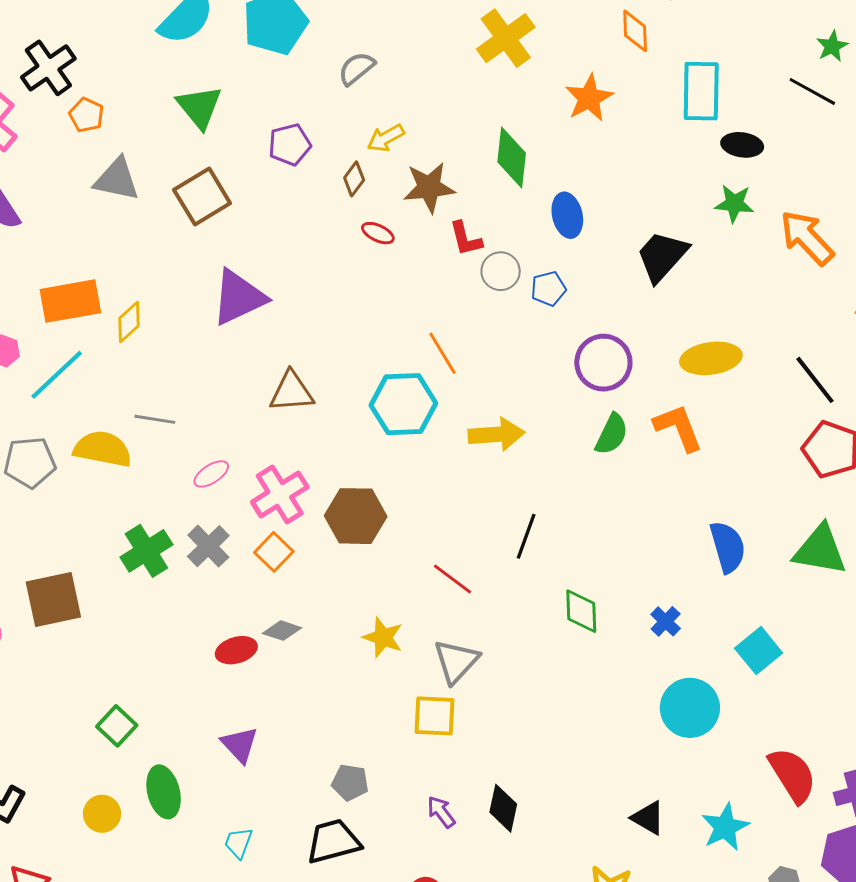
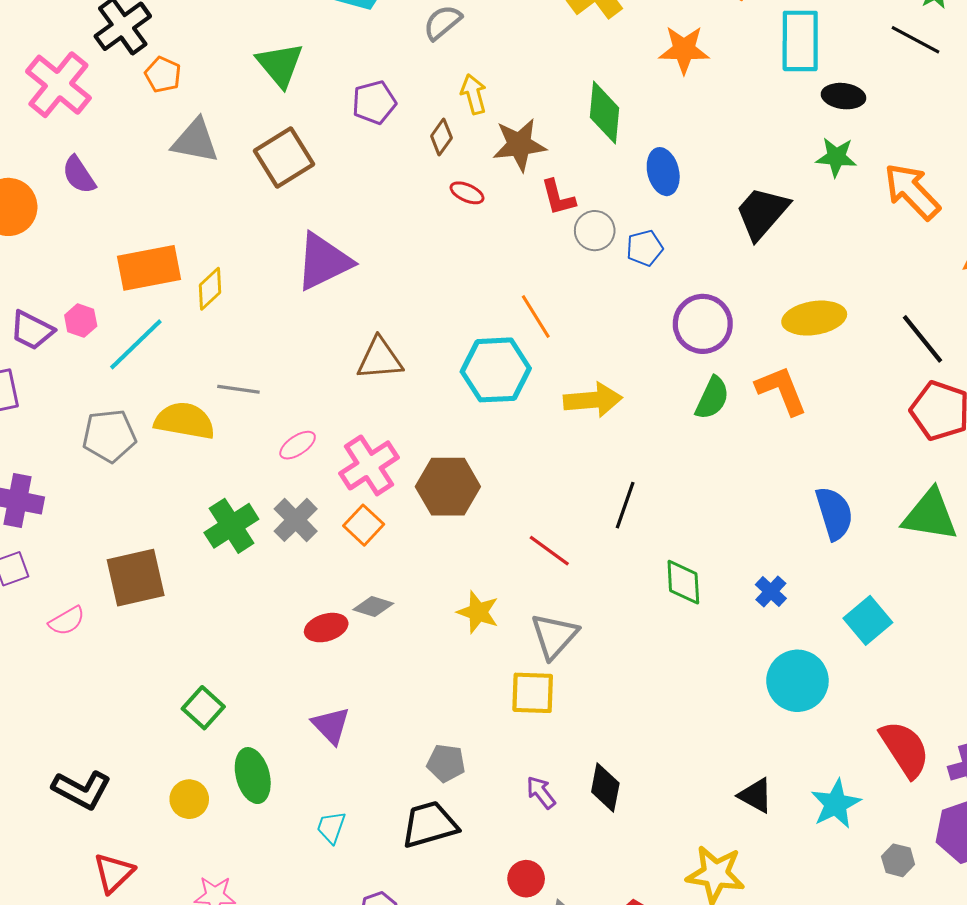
orange star: (589, 98) -> (684, 50), turned 30
yellow arrow: (386, 138) -> (474, 94), turned 105

